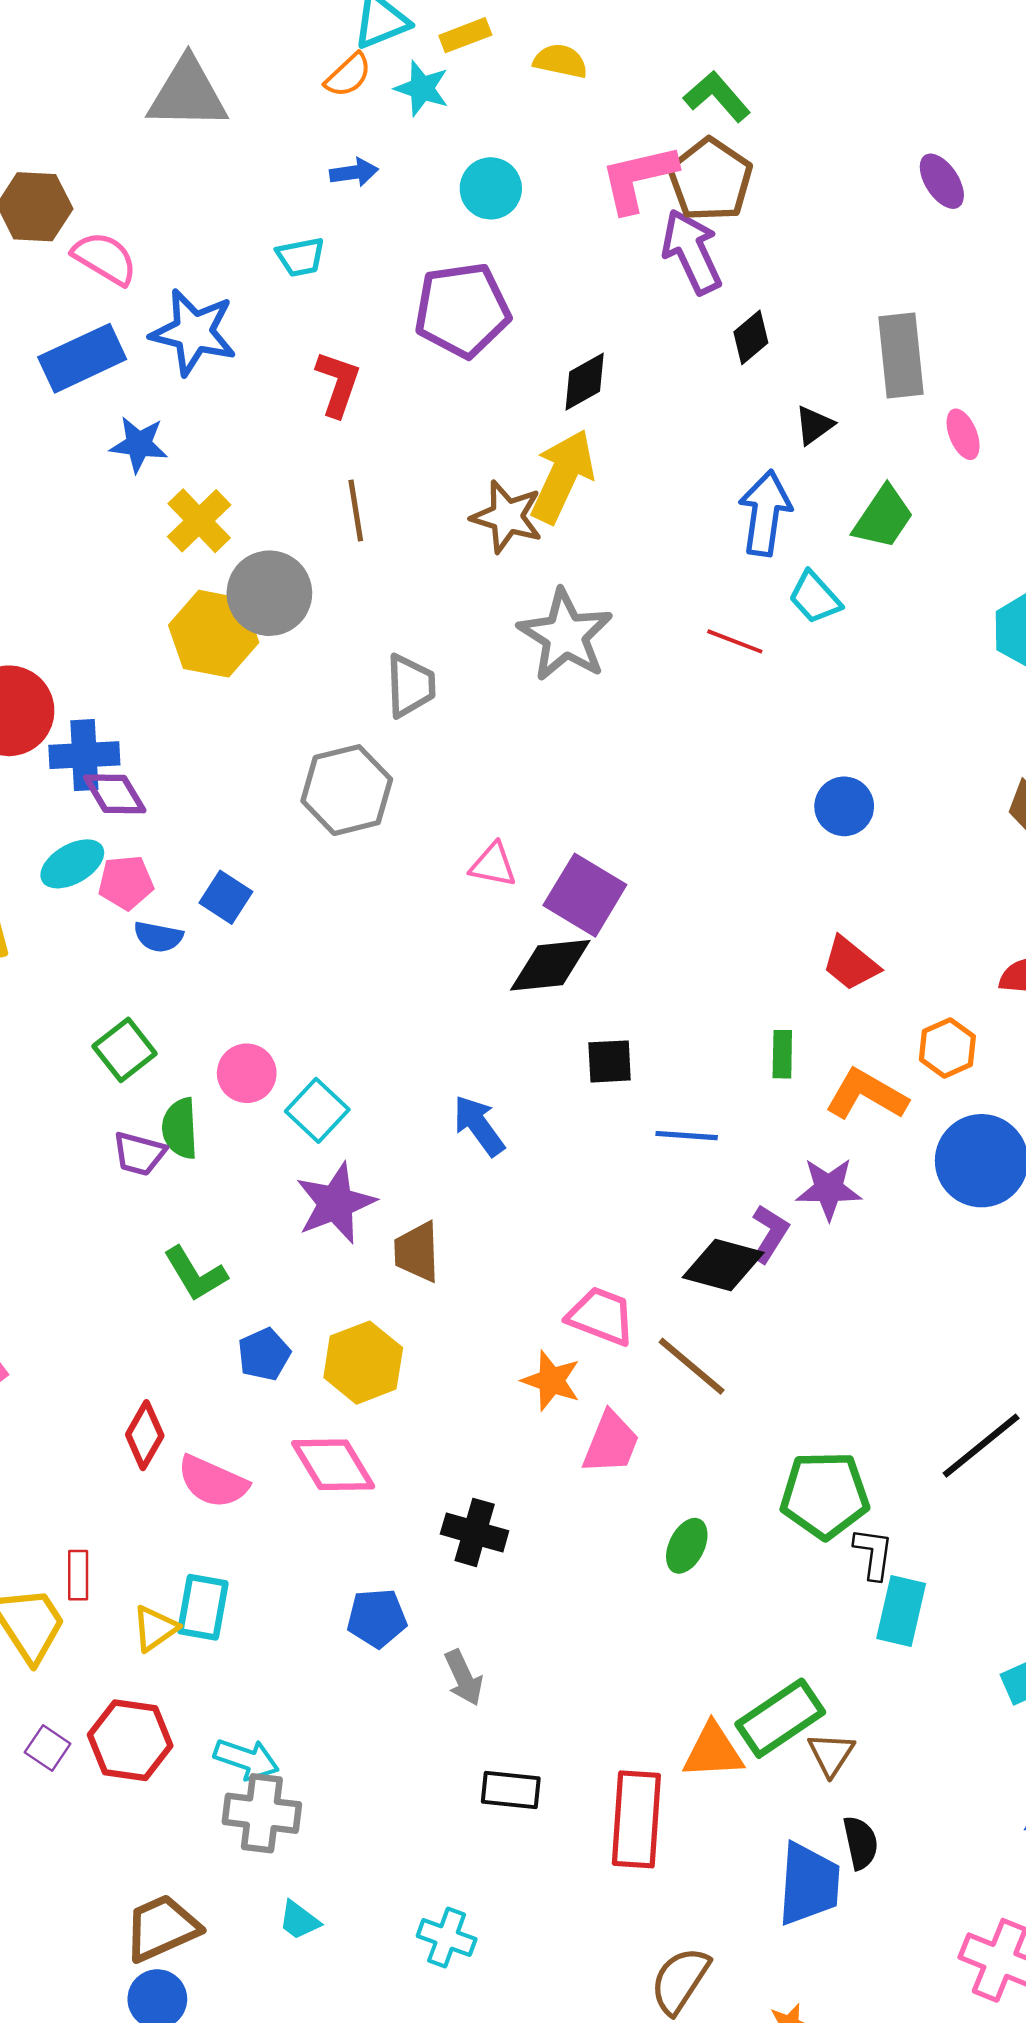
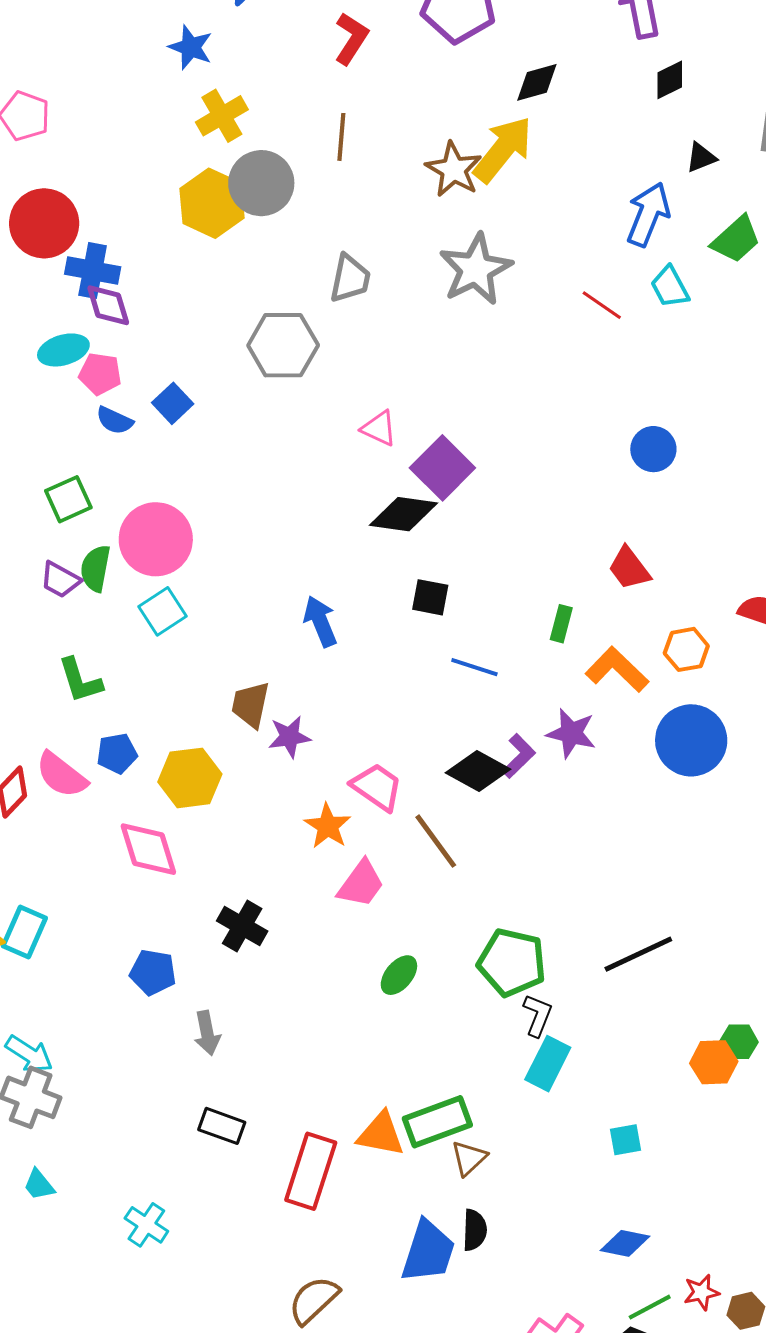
pink circle: (247, 1073) -> (156, 539), size x1.6
cyan square: (317, 1110) -> (163, 611), moved
purple star: (336, 1203) -> (289, 737), moved, size x0.7
pink semicircle: (213, 1482) -> (61, 775), moved

